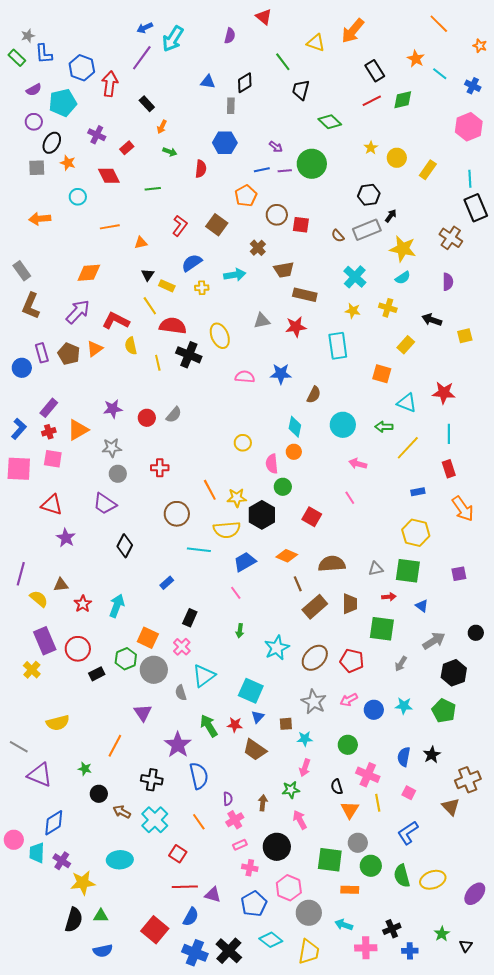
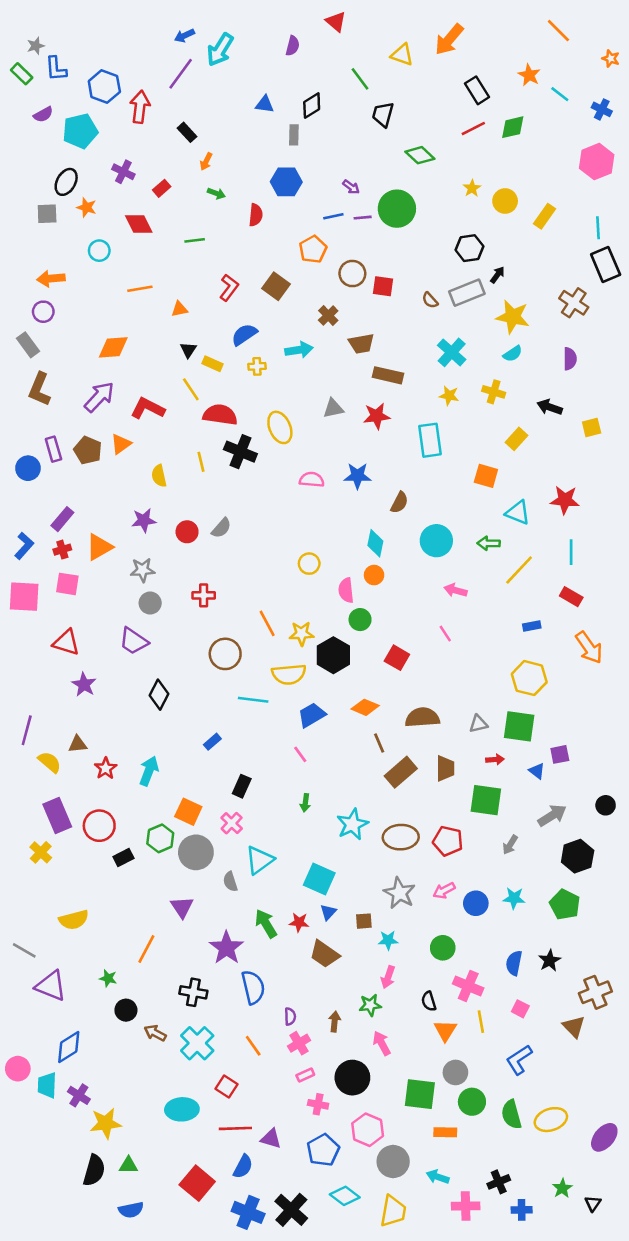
purple circle: (34, 122) -> (43, 312), moved
yellow semicircle: (131, 346) -> (159, 476), moved
red rectangle: (449, 469) -> (571, 597), turned -42
purple square: (459, 574) -> (560, 754), moved
brown ellipse: (315, 658) -> (401, 837), turned 44
cyan ellipse: (120, 860) -> (182, 1109), moved

